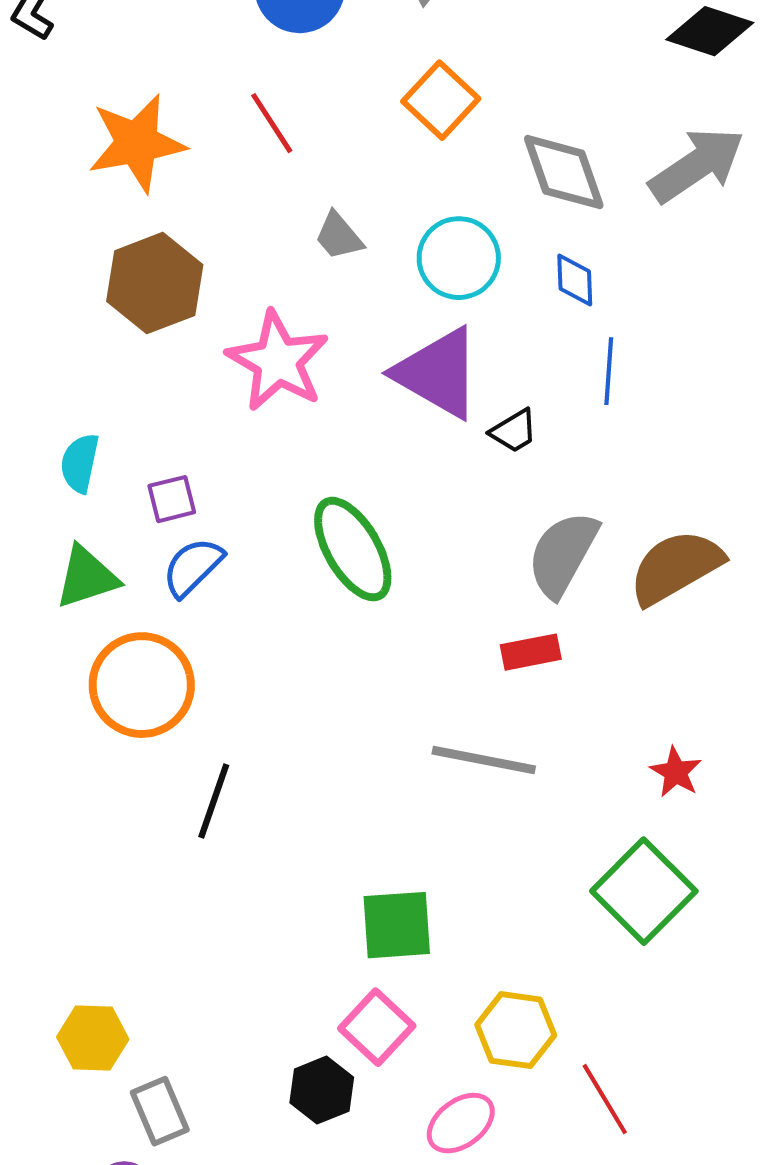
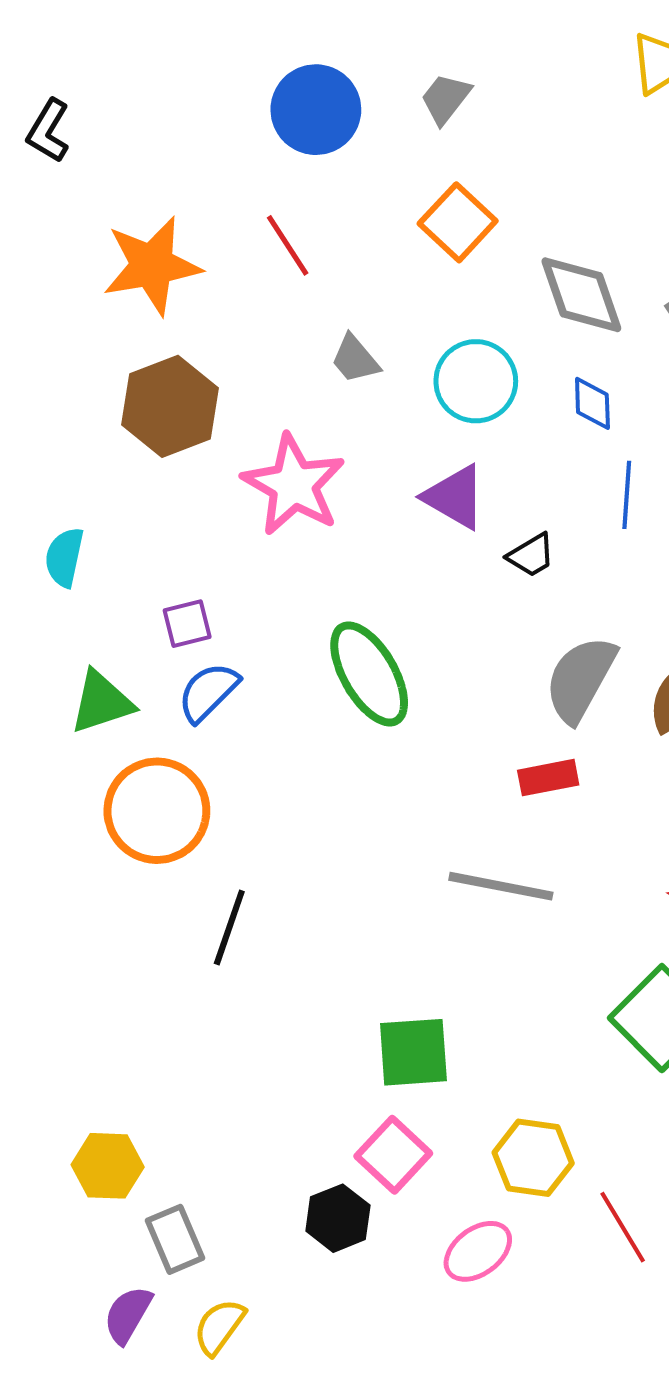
purple triangle: (438, 373) -> (455, 497), size x0.7
cyan semicircle: (80, 463) -> (64, 557), moved

